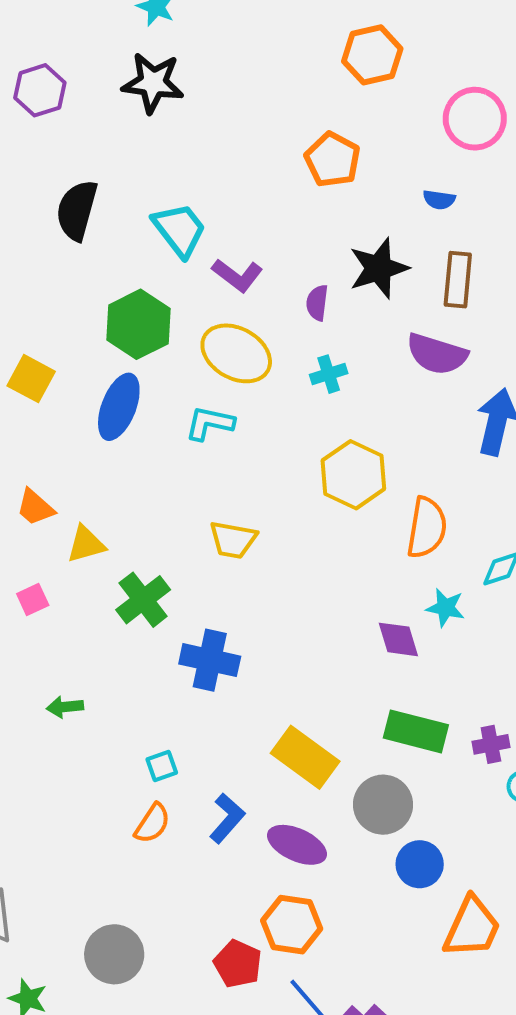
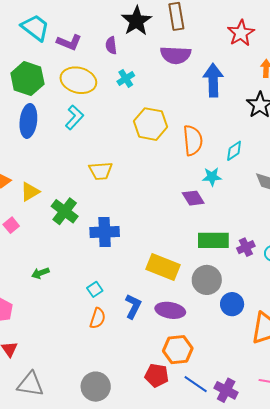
cyan L-shape: (210, 423) -> (74, 117), turned 135
purple cross: (491, 744) -> (246, 247), moved

